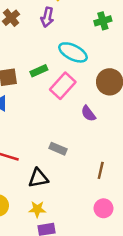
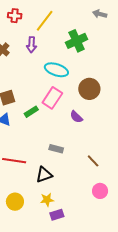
green cross: (103, 21) -> (77, 41), size x1.5
green rectangle: (39, 71) -> (31, 112), moved
brown line: (101, 170) -> (93, 161), turned -48

